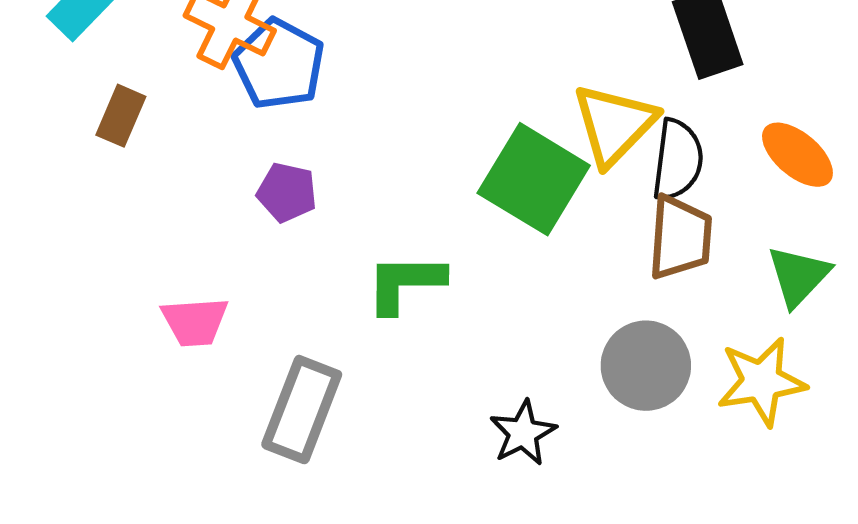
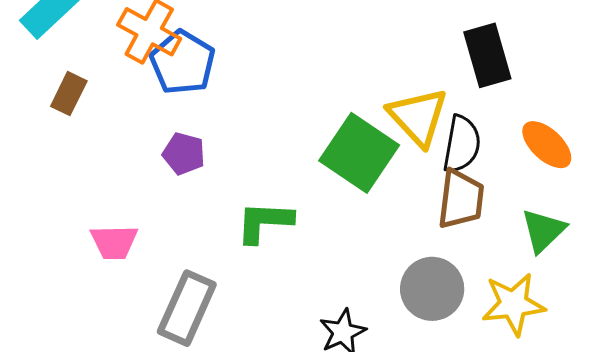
yellow triangle: (614, 124) -> (418, 117), turned -30

